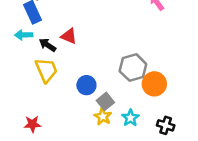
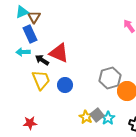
red triangle: (69, 36) -> (59, 53), size x1.5
blue circle: (86, 85) -> (65, 85), moved
gray square: (105, 101) -> (97, 115), moved

